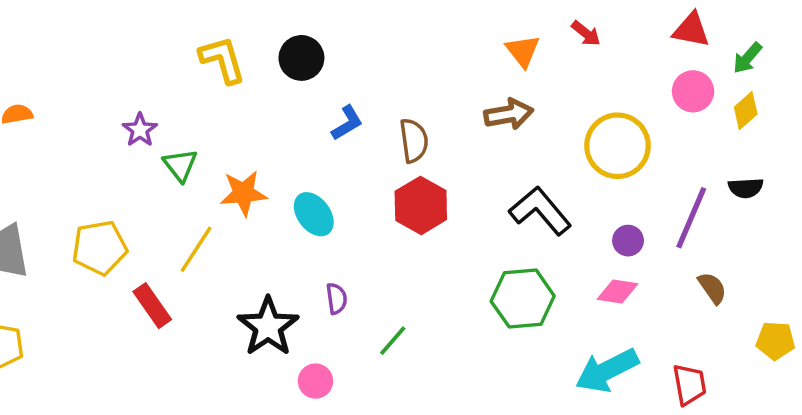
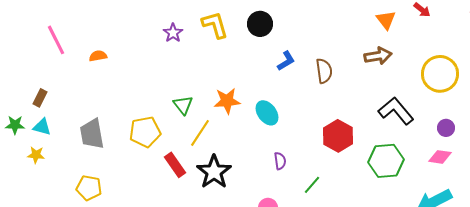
purple star: (140, 130) -> (173, 33), moved
green triangle: (180, 165) -> (183, 105), moved
red hexagon: (421, 205) -> (338, 136), moved
black star: (268, 327) -> (214, 172), moved

